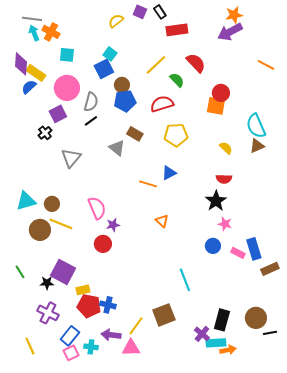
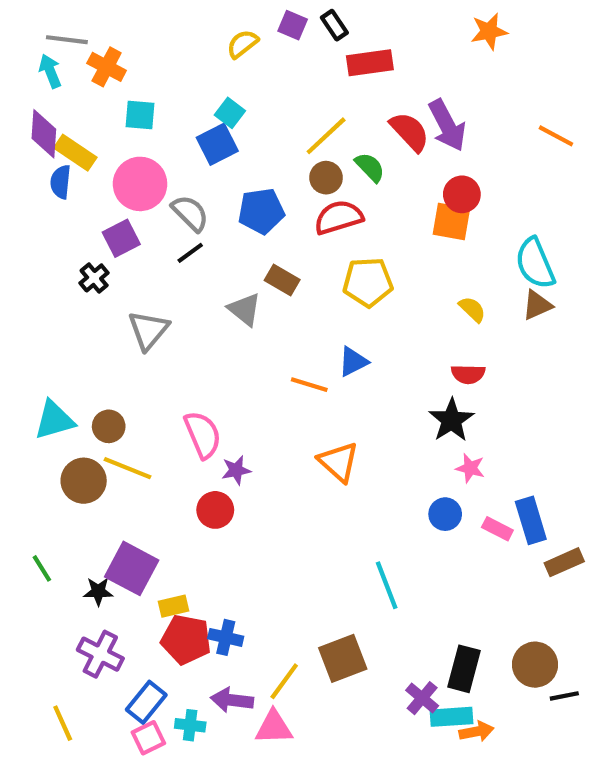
purple arrow: (230, 32) -> (447, 125), moved, turned -90
cyan arrow: (34, 33) -> (50, 71), moved
brown circle: (122, 85) -> (326, 178), moved
blue semicircle: (29, 87) -> (61, 182), turned -42
gray semicircle: (91, 102) -> (190, 213), turned -60
orange triangle: (162, 221) -> (339, 462), size x1.5

